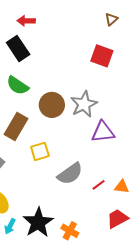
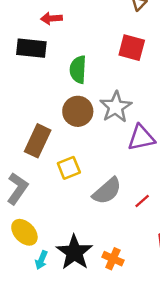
red arrow: (26, 21) -> (51, 18), moved
black rectangle: (18, 49) -> (31, 48), turned -45
green semicircle: (18, 86) -> (78, 70), moved, turned 65

